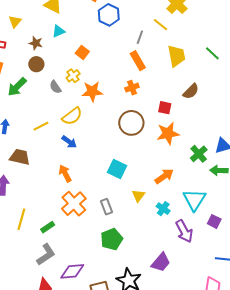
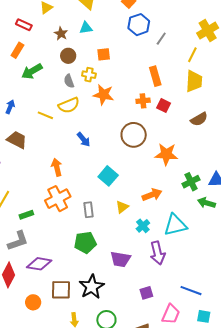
yellow line: (160, 25) -> (192, 55), moved, turned 63
gray line: (140, 37) -> (161, 39), moved
orange square: (82, 52) -> (104, 54), turned 32
brown circle: (36, 64) -> (68, 56), moved
yellow cross: (73, 76) -> (89, 75), turned 32
red square: (165, 108) -> (164, 105), moved
yellow semicircle: (72, 116) -> (69, 105), moved
yellow line: (41, 126) -> (45, 115), turned 35
blue arrow: (69, 142) -> (84, 139), moved
cyan triangle: (194, 200) -> (175, 225), turned 30
purple square: (214, 221) -> (146, 293), moved, turned 32
purple trapezoid: (161, 262) -> (120, 259), moved, turned 45

